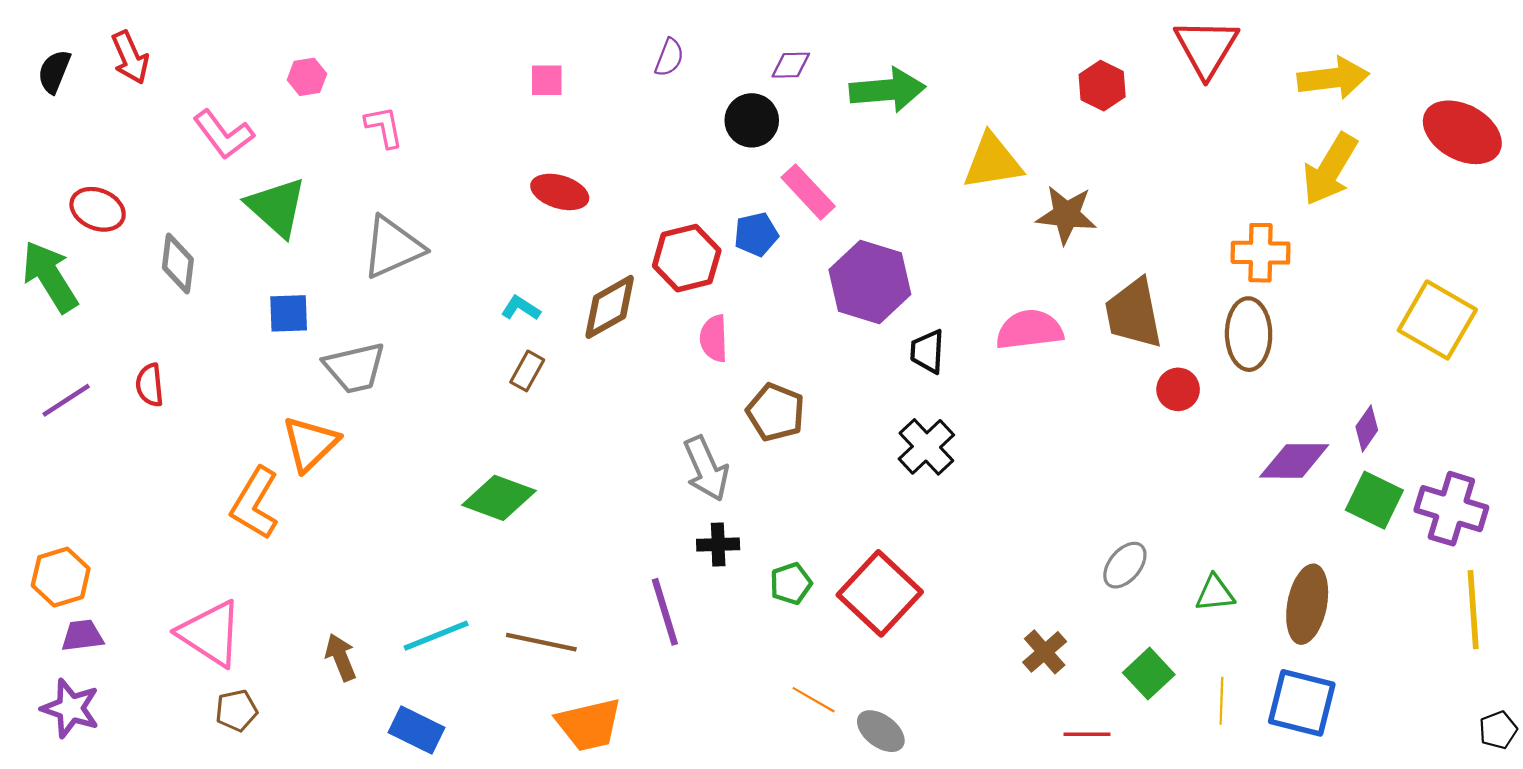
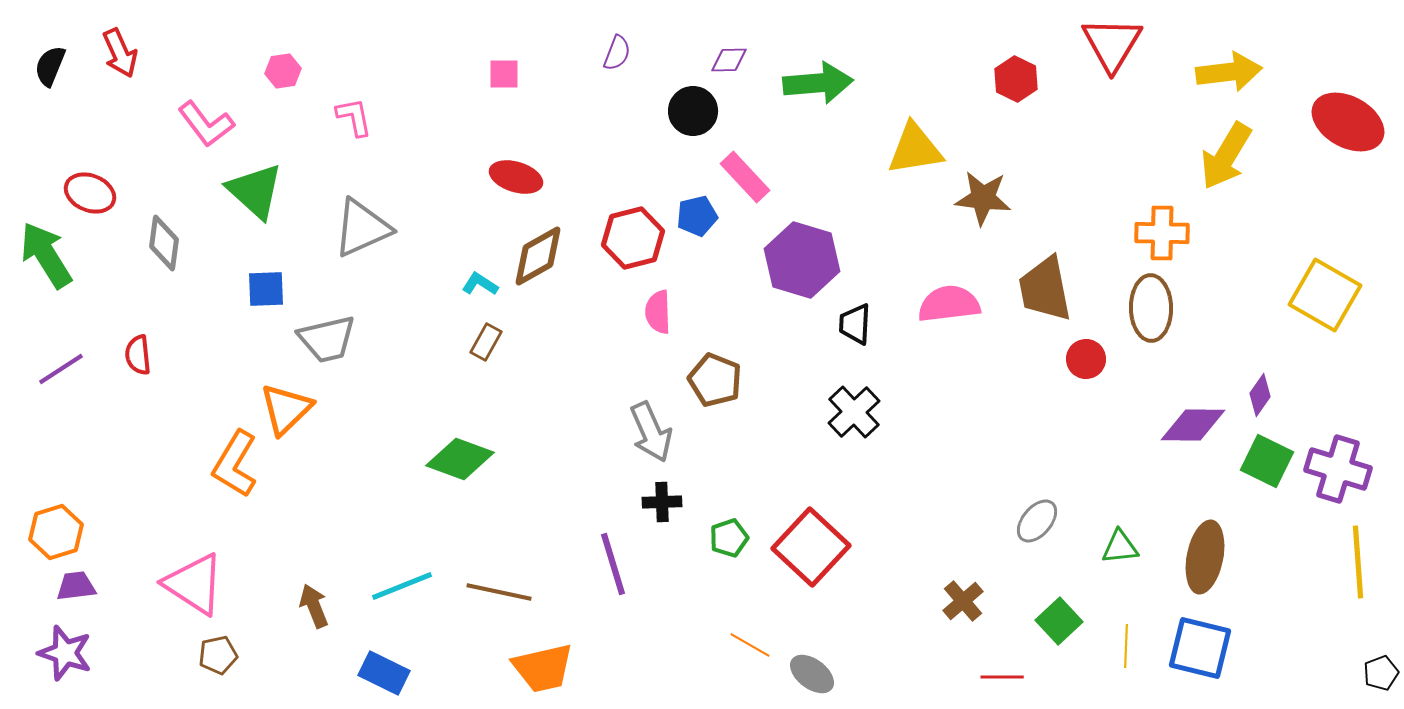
brown diamond: (610, 307) -> (538, 256), moved

